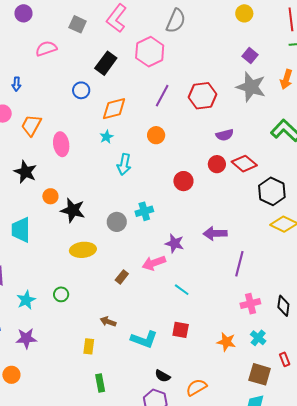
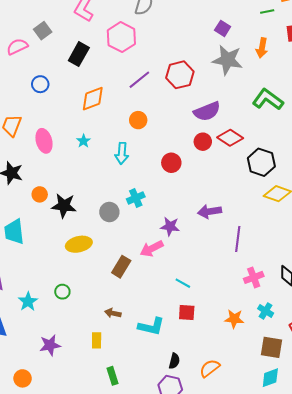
gray square: (78, 24) -> (43, 31), moved, turned 36
blue circle: (81, 90) -> (40, 84), moved
purple line: (162, 96) -> (139, 80), turned 30
purple semicircle: (225, 135) -> (207, 111), size x1.5
cyan star: (106, 137) -> (83, 141), moved
cyan arrow: (124, 164) -> (122, 153), moved
brown rectangle: (122, 277) -> (121, 267), size x1.5
cyan line: (182, 290) -> (183, 283), moved
purple star: (26, 338) -> (50, 345), moved
black semicircle: (163, 376) -> (174, 361), turned -98

